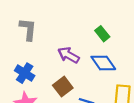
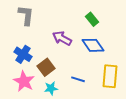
brown square: (63, 87) -> (46, 67), moved

